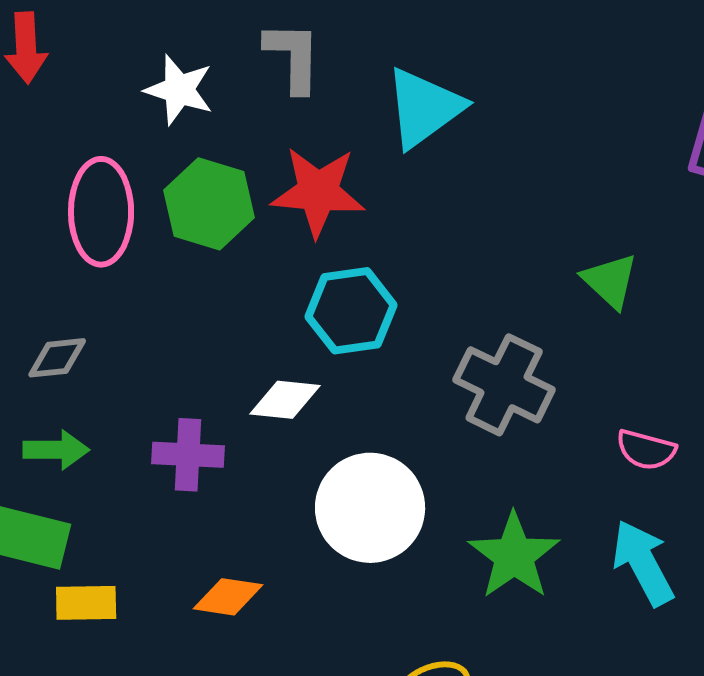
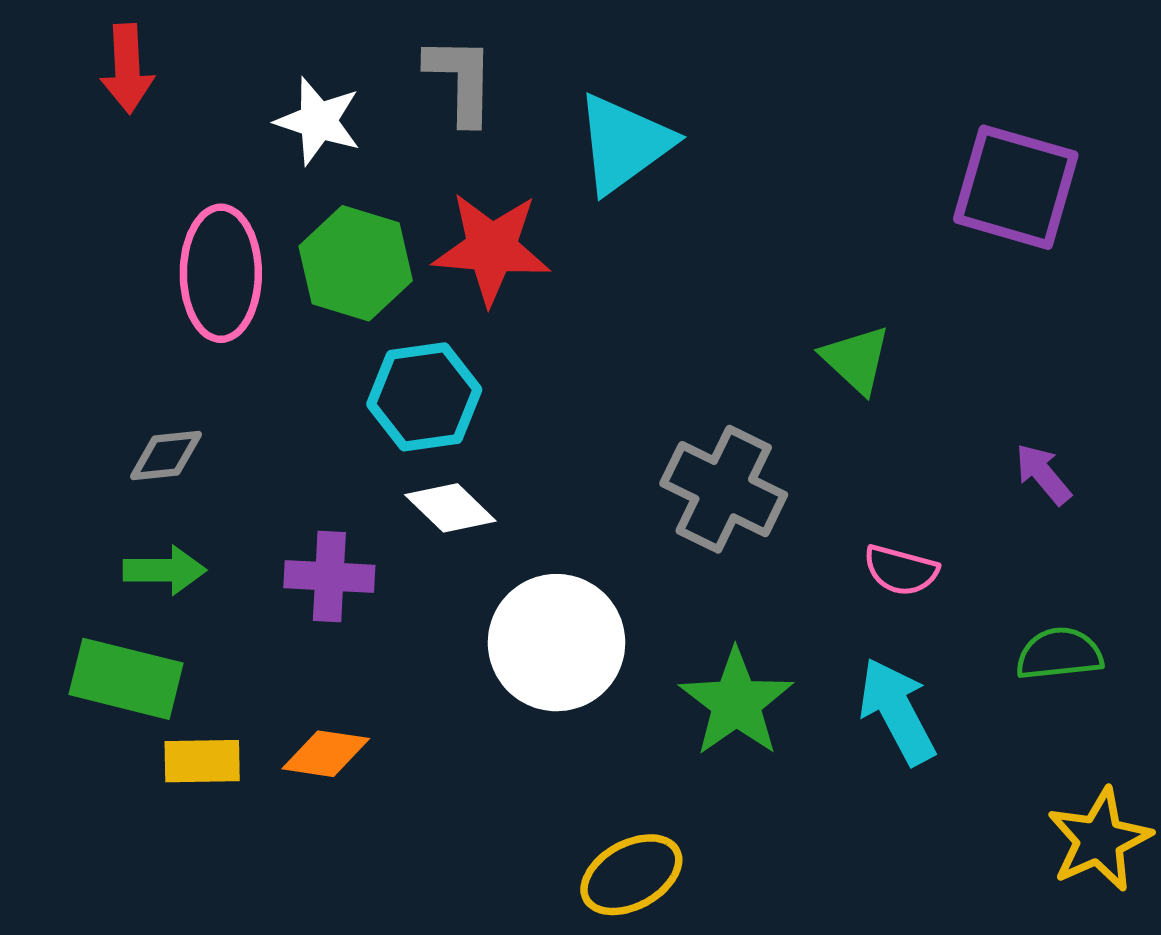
cyan hexagon: (351, 311) -> (424, 397), moved
white diamond: (285, 400) -> (450, 508), turned 38
orange diamond: (228, 597) -> (326, 754), moved

